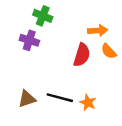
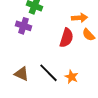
black line: (60, 98) -> (48, 73), turned 30
brown triangle: (27, 99) -> (22, 74), turned 42

